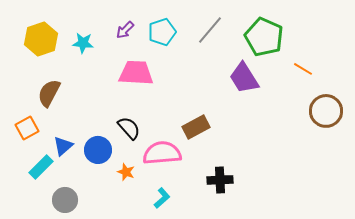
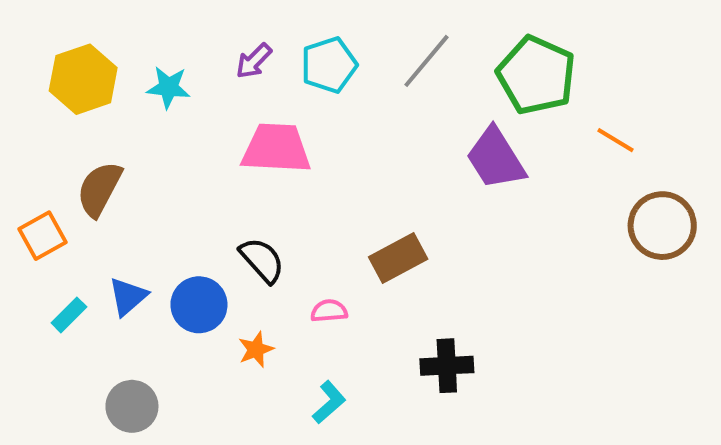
orange square: (27, 128) -> (43, 236), moved
pink semicircle: (162, 153) -> (329, 311), size x0.5
cyan rectangle: (41, 167) -> (69, 315), moved, size x0.7
orange star: (126, 172) -> (256, 349), turned 30

